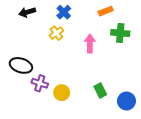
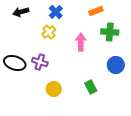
purple cross: (40, 83) -> (40, 62), moved
blue circle: (126, 101) -> (116, 65), moved

